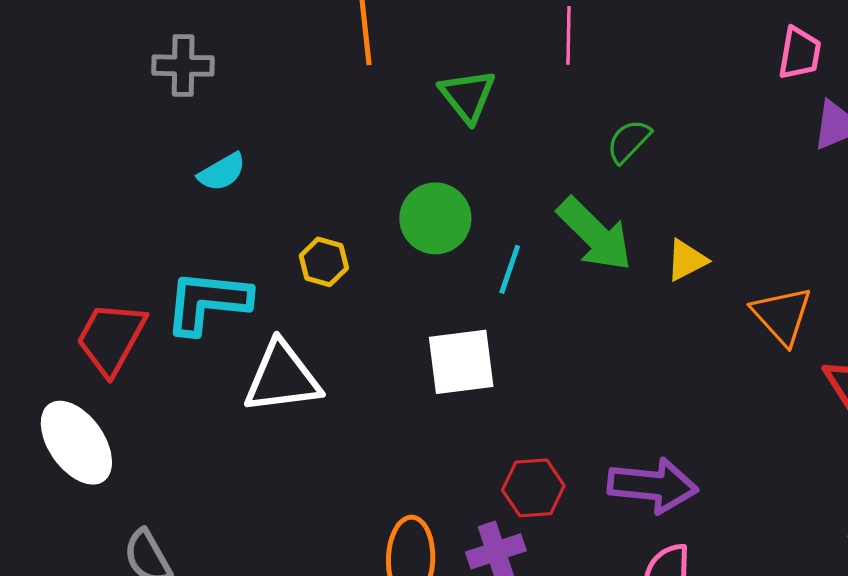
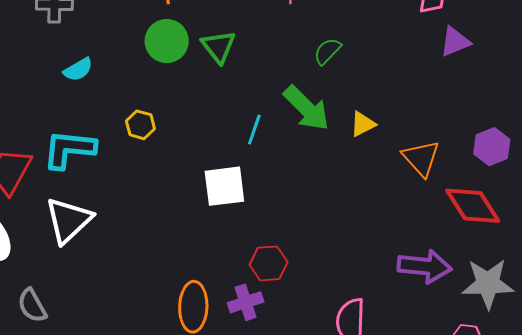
green triangle: (468, 96) -> (218, 47), moved
green circle: (435, 218) -> (167, 41), moved
white triangle: (282, 378) -> (68, 220), moved, turned -36
purple arrow: (653, 486) -> (425, 266), moved

